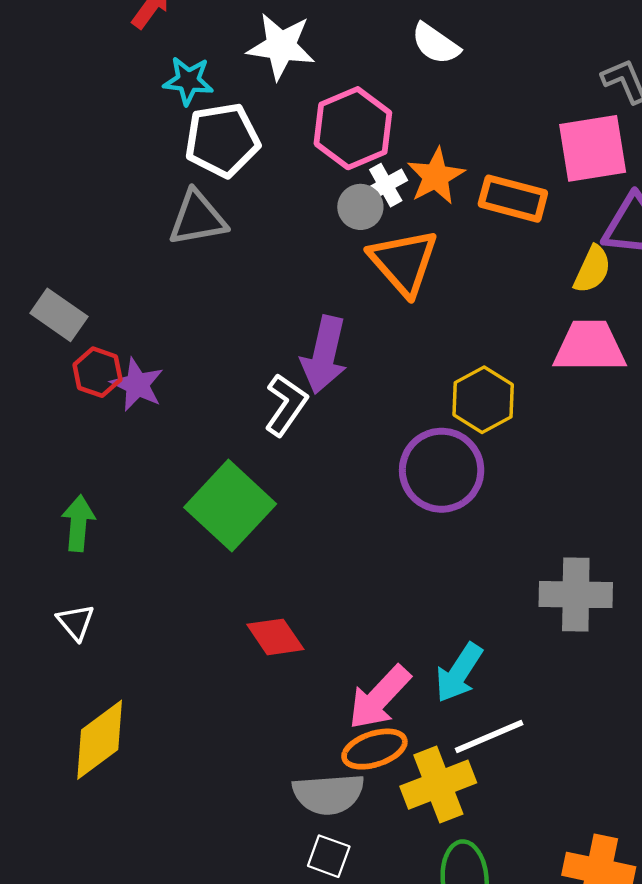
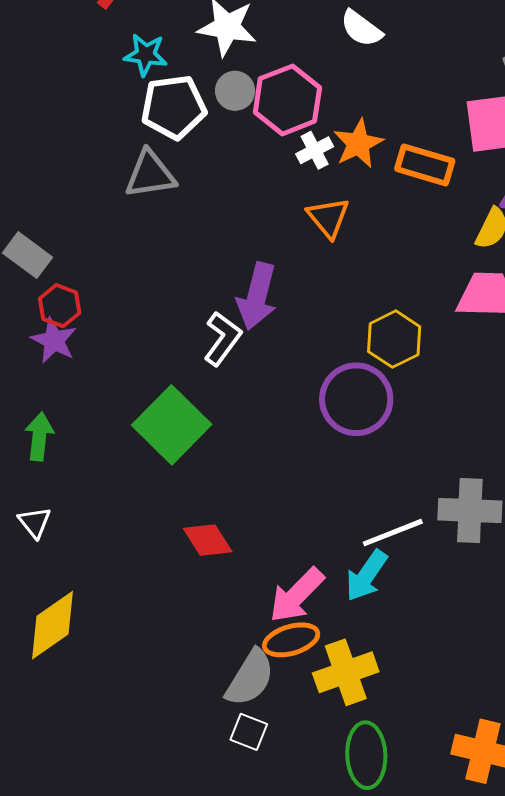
gray circle: (360, 207) -> (235, 91), moved
orange triangle: (404, 262) -> (328, 218), size x0.7
purple star: (137, 385) -> (54, 340), moved
white line: (489, 736) -> (393, 533), moved
gray semicircle: (328, 794) -> (250, 678), turned -56

